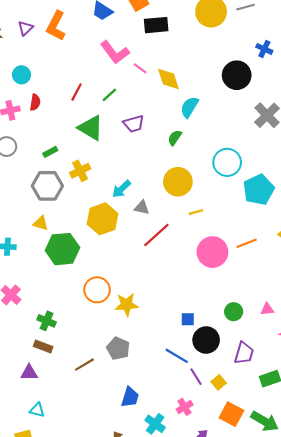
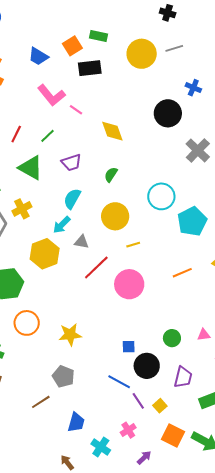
yellow diamond: (168, 79) -> (112, 131), moved
cyan semicircle: (189, 107) -> (72, 199), moved
pink circle: (212, 252) -> (129, 284), moved
orange circle: (97, 290) -> (27, 323), moved
brown line: (84, 365) -> (41, 402), moved

